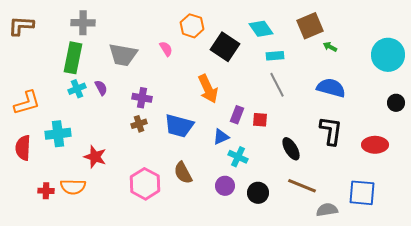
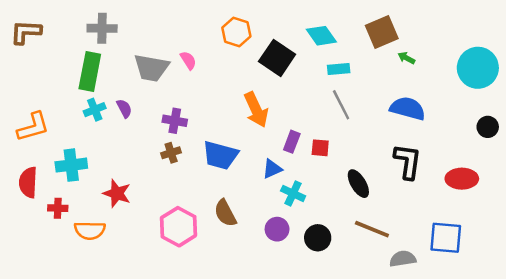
pink semicircle: (166, 49) -> (188, 60), moved
red cross: (46, 191) -> (58, 208), moved

